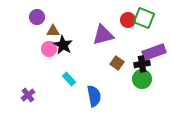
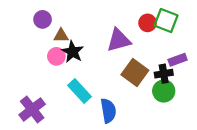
purple rectangle: (154, 52) -> (178, 60), size x0.7
brown square: (117, 63) -> (135, 73), size x1.6
cyan rectangle: (69, 79) -> (79, 91), size x1.5
purple cross: (28, 95) -> (32, 109), size x1.6

